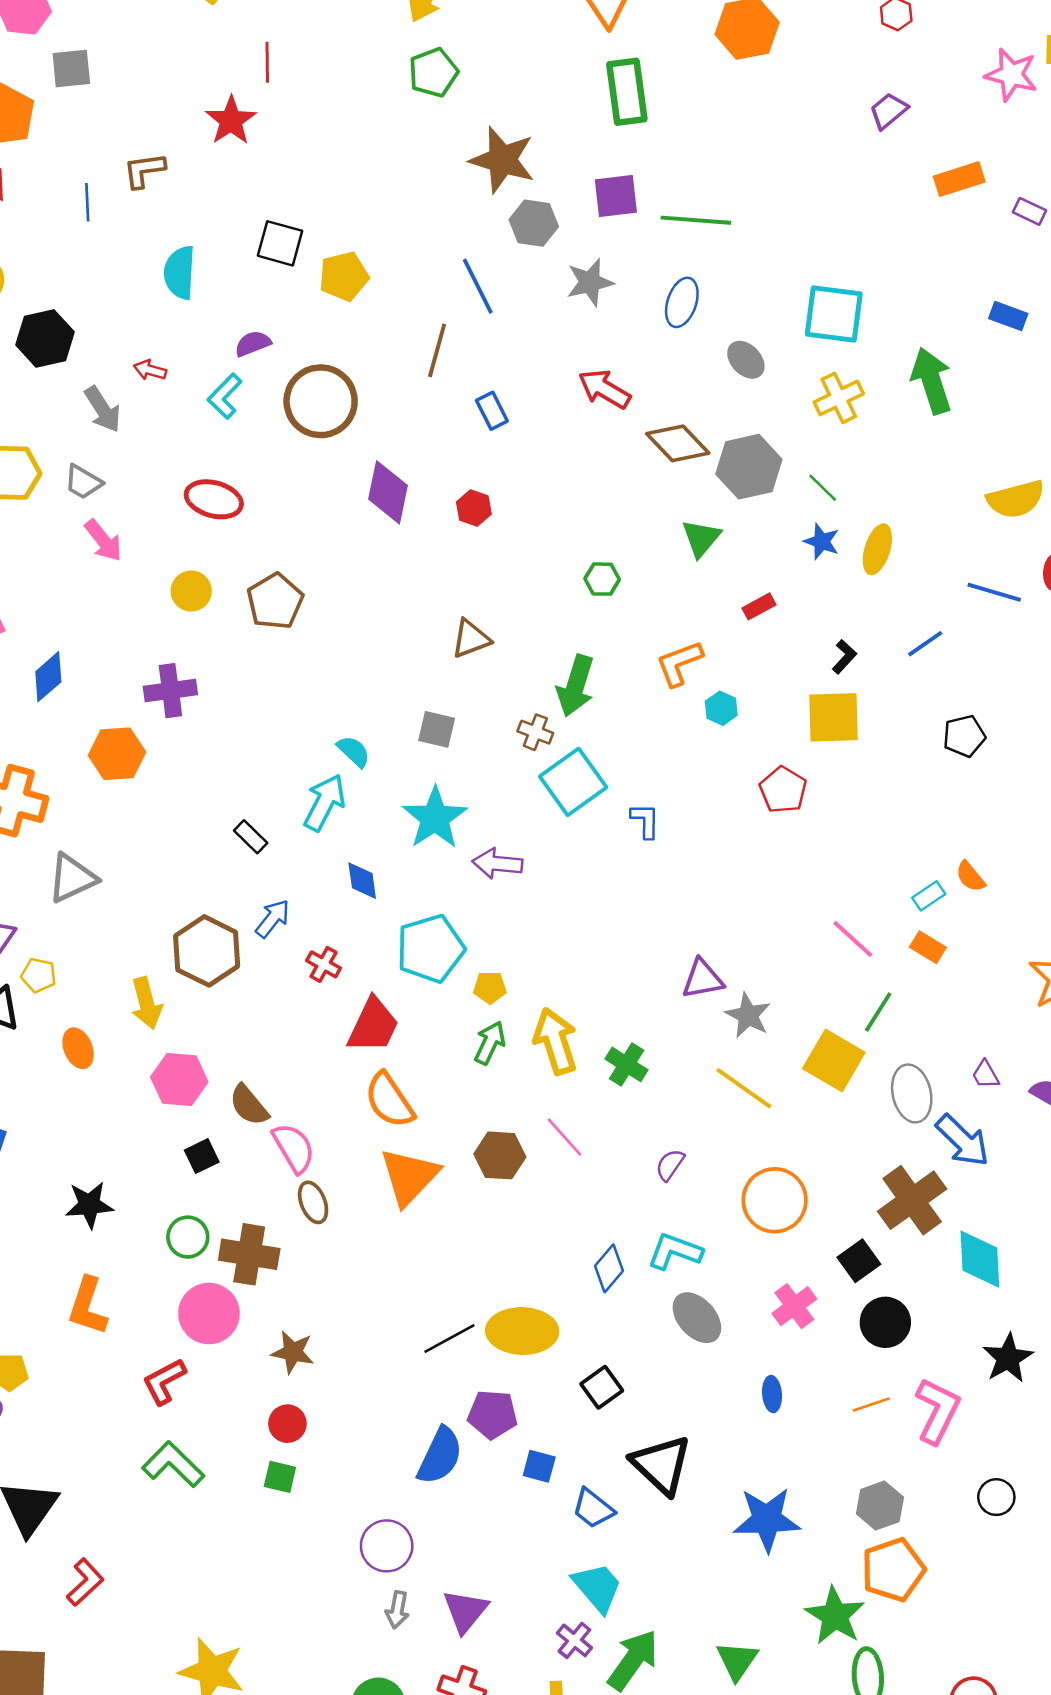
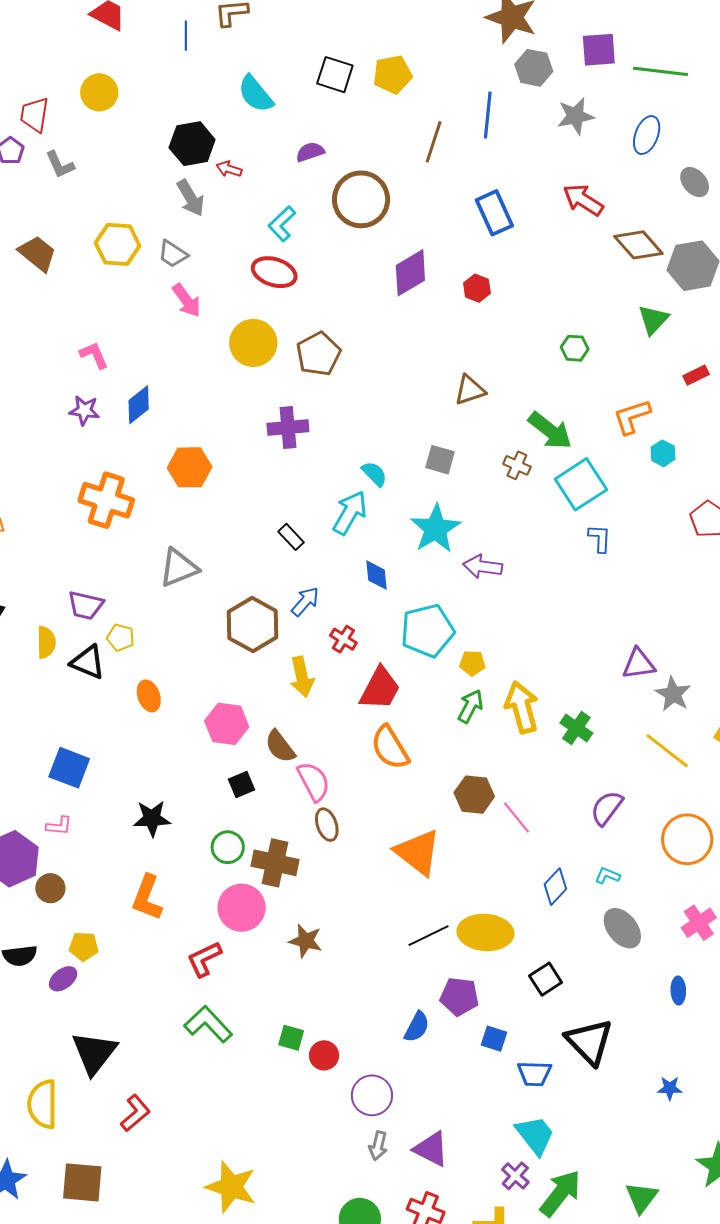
cyan semicircle: (180, 273) -> (256, 94), turned -45
yellow pentagon: (344, 276) -> (392, 75), moved
blue line: (478, 286) -> (488, 115), turned 30
black hexagon: (45, 338) -> (192, 144), moved
brown line: (437, 350) -> (434, 142), moved
cyan L-shape: (225, 396) -> (282, 224), moved
blue rectangle: (492, 411) -> (494, 213), size x1.5
purple diamond: (388, 492) -> (410, 273), turned 45
yellow circle: (191, 591) -> (253, 343), size x1.5
green arrow: (576, 686) -> (550, 431), turned -72
purple cross: (170, 691) -> (288, 427), moved
cyan square: (573, 782) -> (581, 484), moved
gray triangle: (72, 878) -> (179, 568), moved
yellow arrow: (147, 1003) -> (302, 677), moved
pink line: (565, 1137) -> (517, 818), moved
purple semicircle: (670, 1165) -> (607, 808), size x1.4
orange triangle: (409, 1177) -> (418, 852), moved, turned -38
cyan L-shape: (675, 1251) -> (607, 876), size x0.6
red circle: (287, 1424) -> (324, 1055), moved
blue semicircle: (440, 1456) -> (417, 1027), size x0.7
blue trapezoid: (593, 1509) -> (535, 1074), turned -39
blue star: (767, 1519) -> (670, 1088), size x0.5
purple triangle: (465, 1611) -> (431, 1149), turned -45

